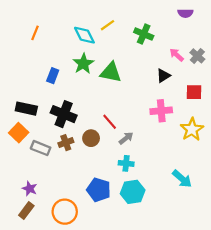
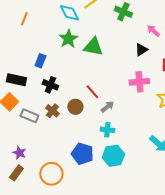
orange line: (35, 33) -> (24, 19), moved
blue rectangle: (53, 76) -> (40, 61), moved
black cross: (64, 114) -> (50, 85), size x0.7
brown cross: (66, 143) -> (52, 111), turned -32

